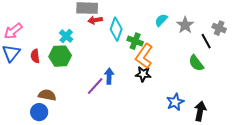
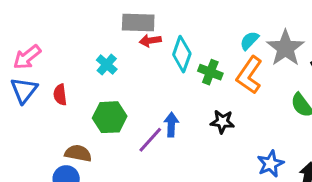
gray star: (185, 25) -> (285, 48), size x1.4
green hexagon: (60, 56) -> (110, 117), moved
orange L-shape: (144, 56) -> (249, 75), moved

